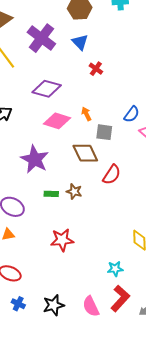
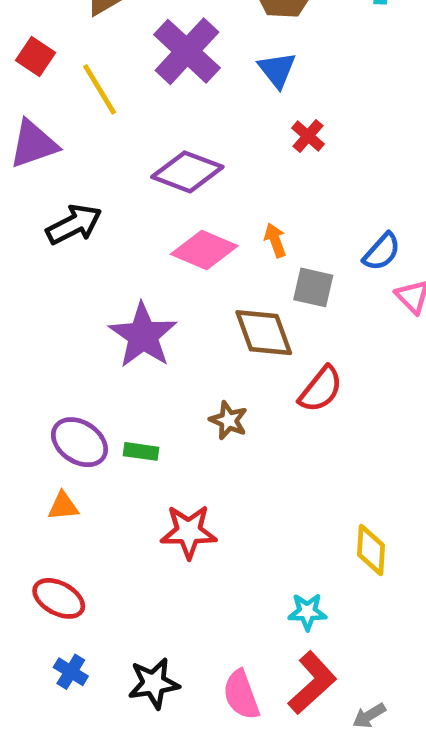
green rectangle: (51, 194) -> (141, 451), moved

